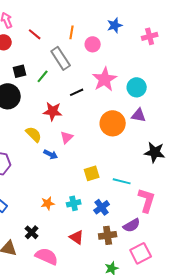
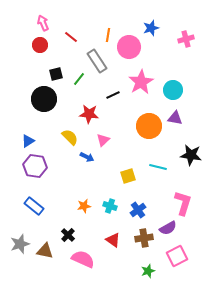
pink circle: (93, 44) -> (129, 47), size x1.5
cyan line: (122, 181) -> (158, 167), moved
cyan cross: (74, 203) -> (110, 206), turned 32

